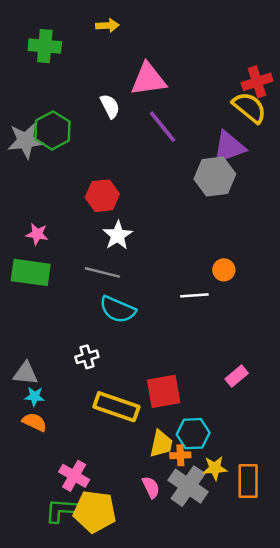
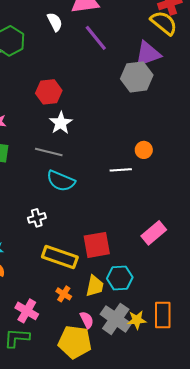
pink rectangle: (237, 376) -> (154, 233), size x1.4
orange cross: (180, 455) -> (64, 294), moved, turned 35
yellow star: (215, 468) -> (137, 320), moved
yellow pentagon: (95, 512) -> (75, 342), moved

